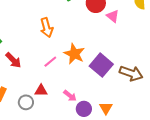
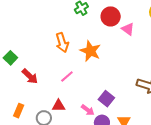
orange star: (74, 54) -> (90, 51), moved
purple square: (101, 65) -> (106, 99), moved, size x0.7

